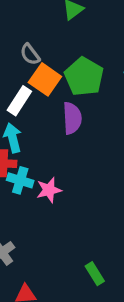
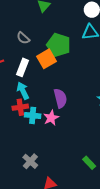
orange square: (45, 79) -> (46, 59), moved, turned 36
purple semicircle: (72, 118) -> (60, 98), moved

